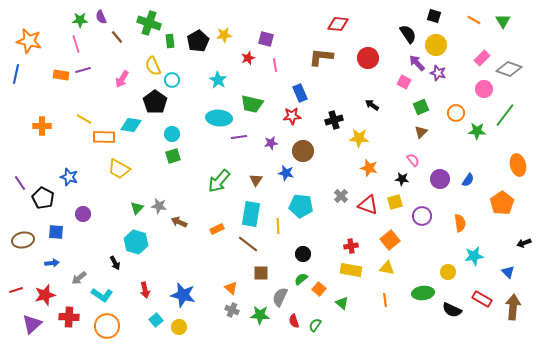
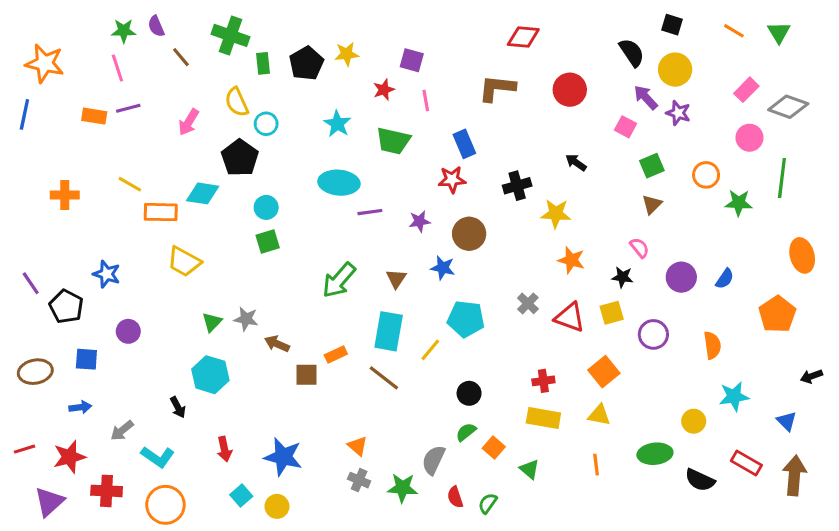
green trapezoid: (252, 104) -> (393, 141), moved
green line: (505, 115) -> (782, 178), turned -30
yellow line: (278, 226) -> (430, 350), turned 42
brown square: (261, 273) -> (306, 375), moved

